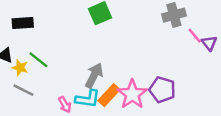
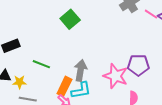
green line: (38, 60) -> (41, 64), moved
orange rectangle: (109, 95) -> (64, 86), moved

